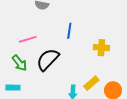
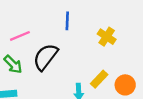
yellow cross: (101, 48) -> (107, 37), turned 35

